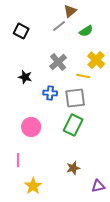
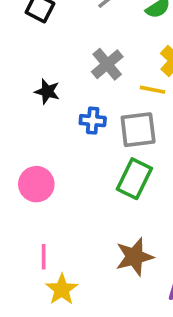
pink circle: (31, 127) -> (36, 184), moved
pink line: (18, 160) -> (44, 257), moved
brown star: (73, 168) -> (134, 257), size x1.5

